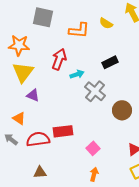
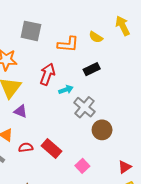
black rectangle: (110, 62) -> (92, 69), moved
brown circle: (122, 110) -> (102, 130), moved
red rectangle: (63, 131) -> (52, 148), turned 48
red semicircle: (38, 139) -> (26, 147), moved, size x0.6

